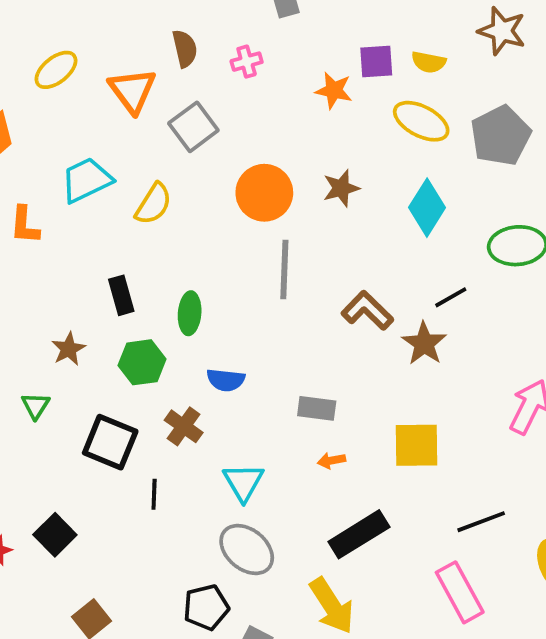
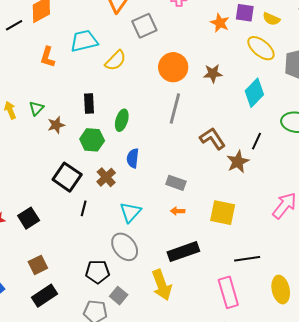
black line: (451, 297) -> (257, 141), turned -48
blue semicircle: (226, 380) -> (133, 158), turned 78
green triangle: (36, 406) -> (36, 108), moved

